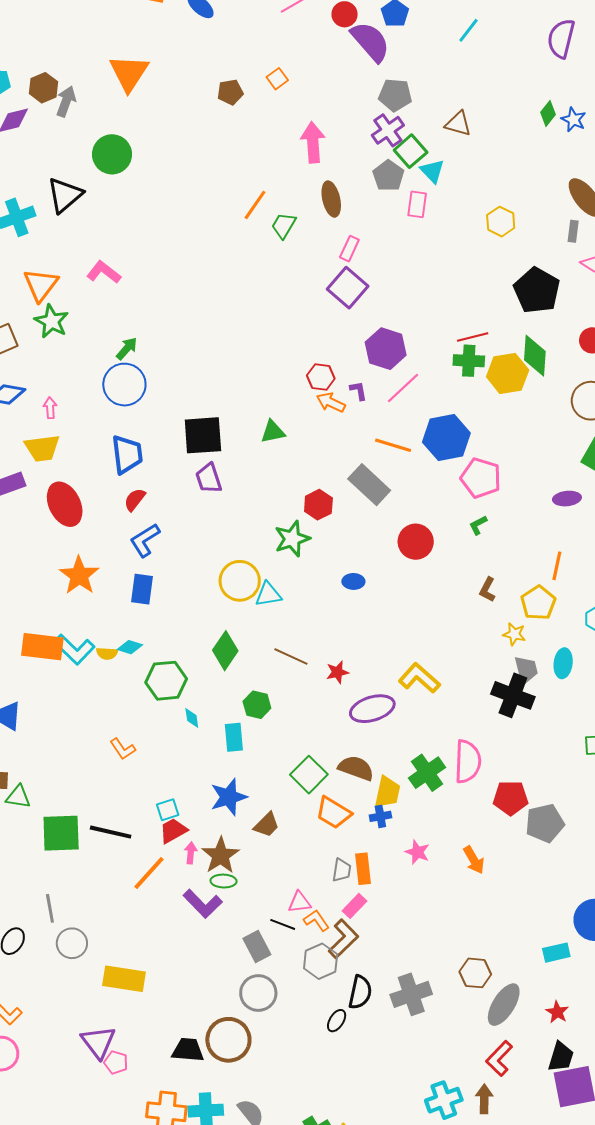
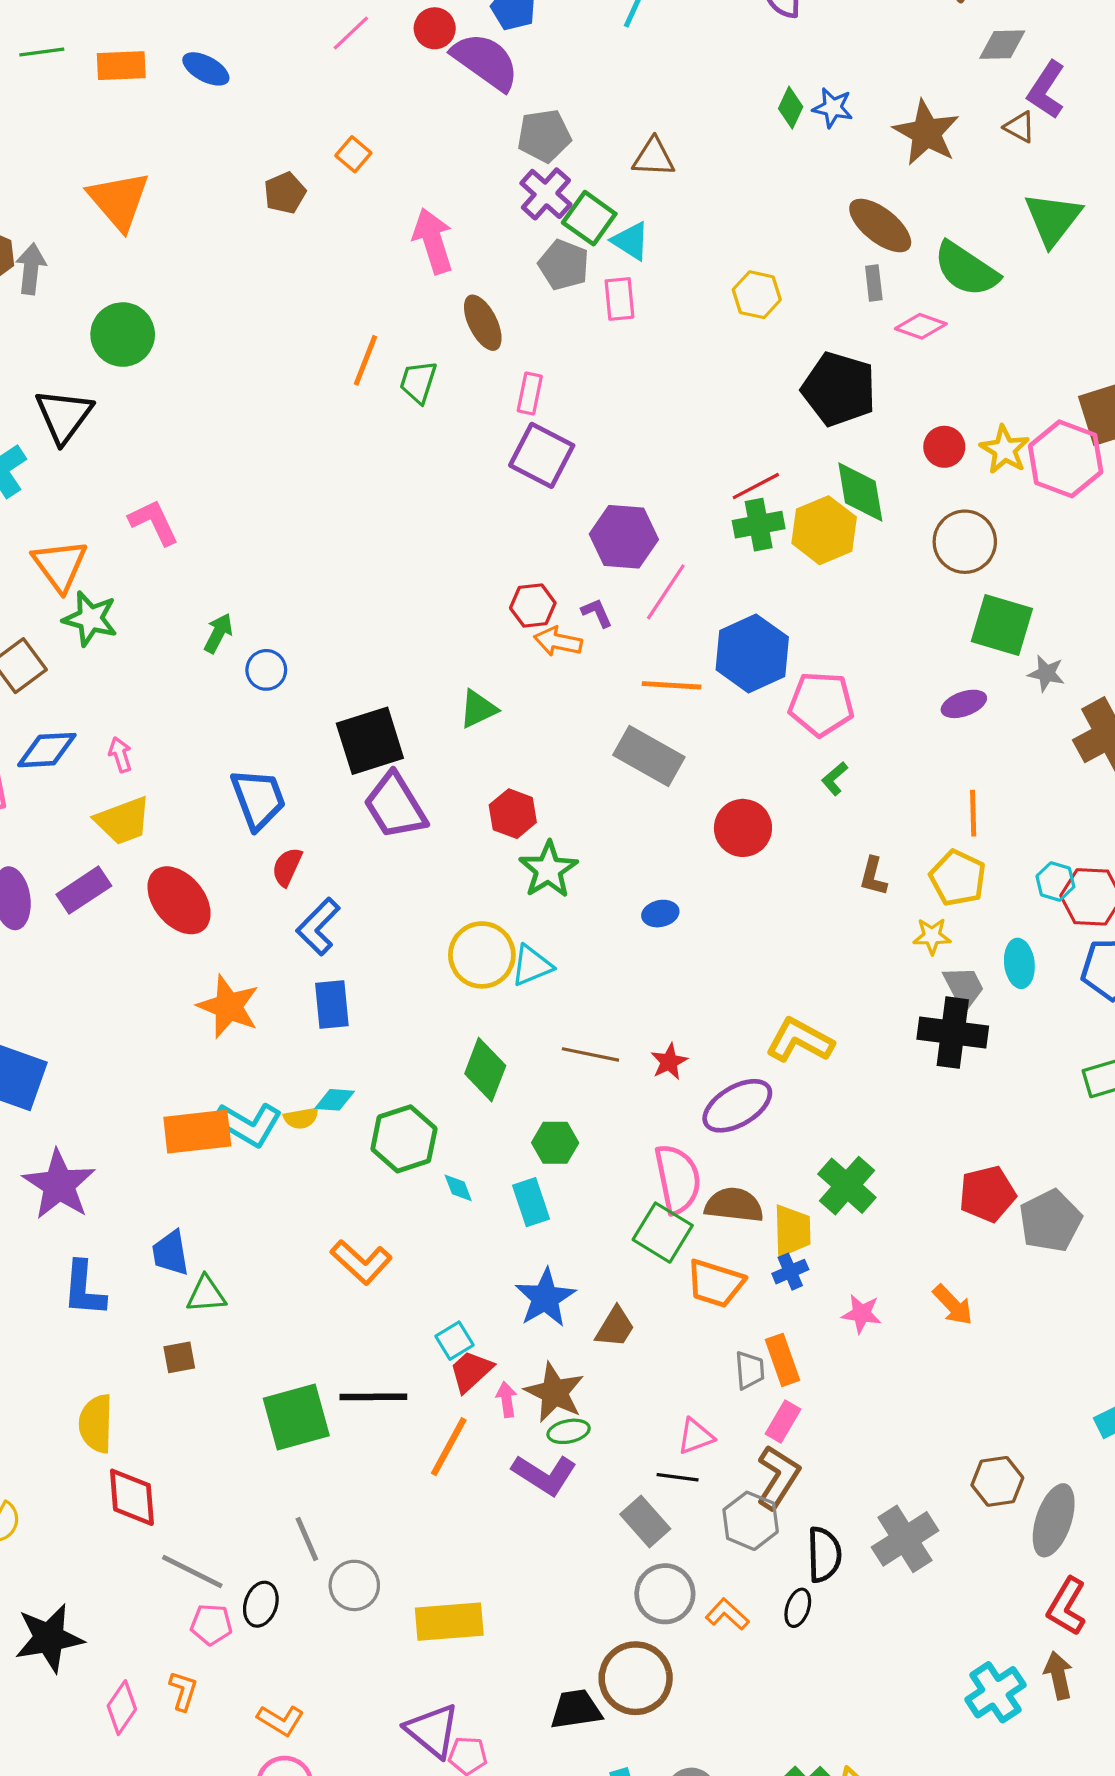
pink L-shape: (104, 272) -> (154, 522), turned 40
blue circle: (124, 385) -> (266, 670), moved, size x0.6
purple trapezoid: (209, 478) -> (395, 806), size x1.4
red hexagon: (318, 505) -> (513, 814), moved
orange L-shape: (123, 749) -> (361, 1262), size x1.4
pink semicircle: (468, 761) -> (678, 1179), moved
green triangle: (18, 797) -> (206, 1294), moved
orange L-shape: (316, 920) -> (727, 1614), moved

